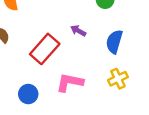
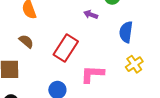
purple arrow: (78, 31) -> (91, 15), moved

